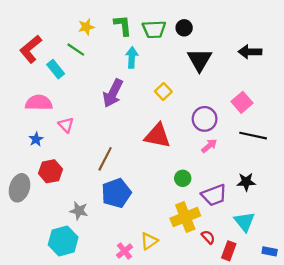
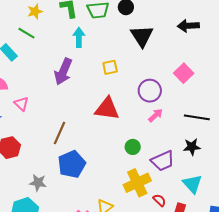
yellow square: (163, 91) -> (110, 67), turned 35
black line: (253, 136) -> (197, 117), moved

